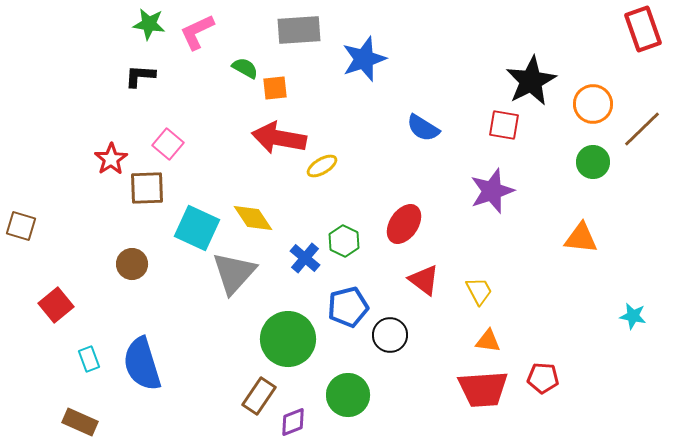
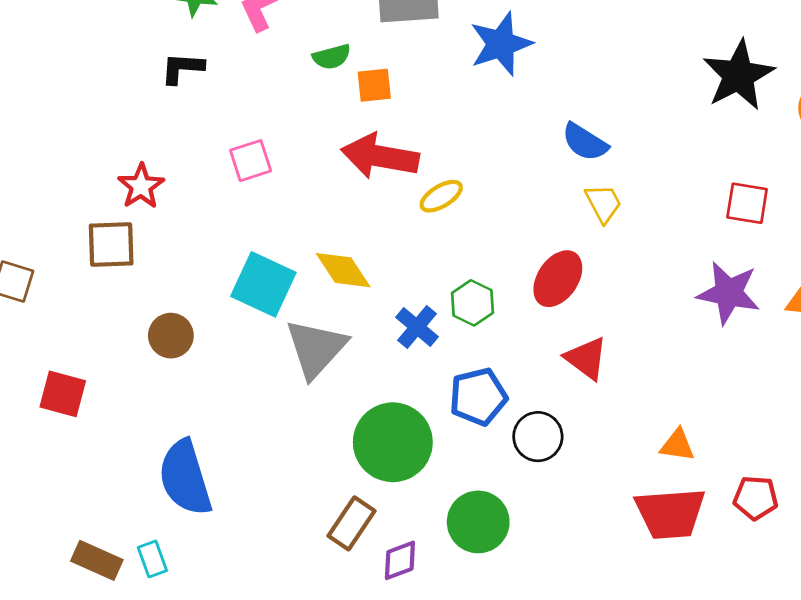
green semicircle: (245, 68) -> (332, 57), turned 136
red square: (504, 125) -> (747, 203), moved
pink square: (168, 144) -> (251, 161), moved, turned 32
brown square: (147, 188) -> (111, 245), moved
purple star: (492, 191) -> (729, 293), moved, turned 30
yellow trapezoid: (479, 291) -> (603, 203), moved
red square: (56, 305) -> (63, 394), turned -36
cyan rectangle: (89, 359) -> (152, 559), moved

